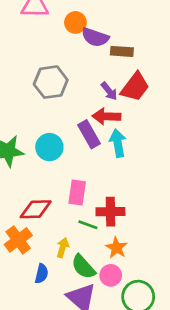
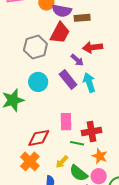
red trapezoid: (135, 87) -> (60, 33), moved
purple arrow: (109, 91) -> (77, 60), moved
red arrow: (106, 116) -> (93, 47), moved
cyan circle: (49, 147) -> (38, 82), moved
yellow arrow: (63, 248) -> (62, 162), turned -144

